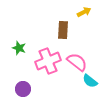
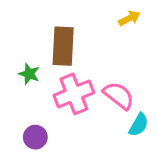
brown rectangle: (63, 30) -> (63, 46), moved, size x1.4
cyan semicircle: (90, 81) -> (139, 125), turned -98

